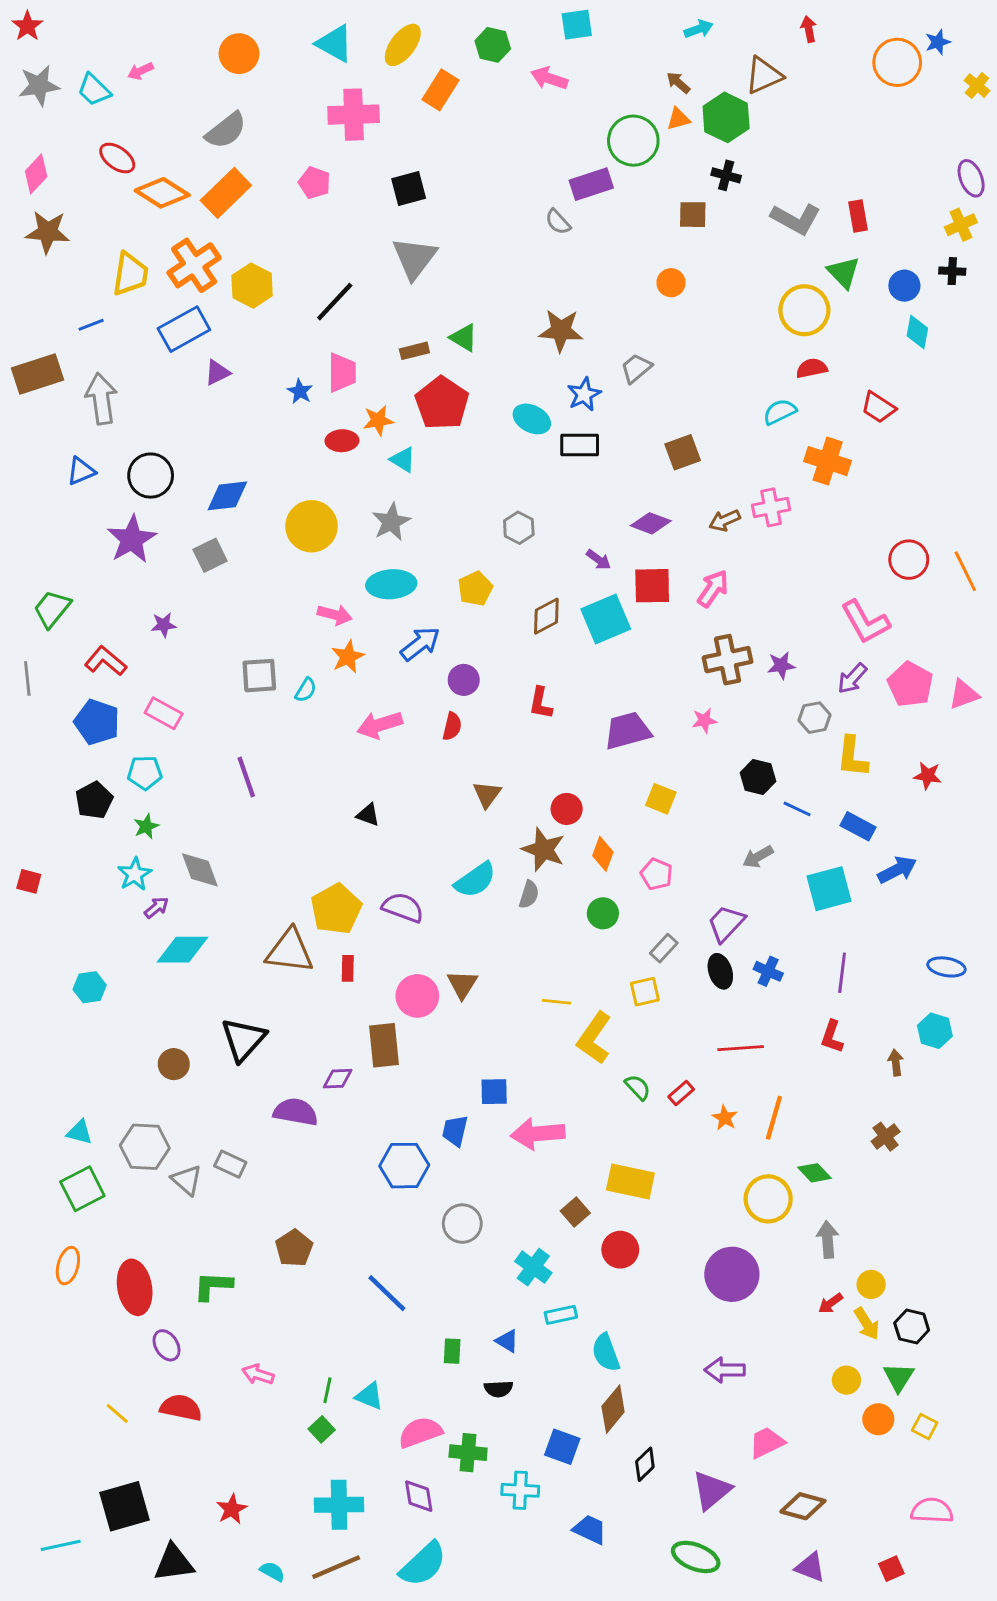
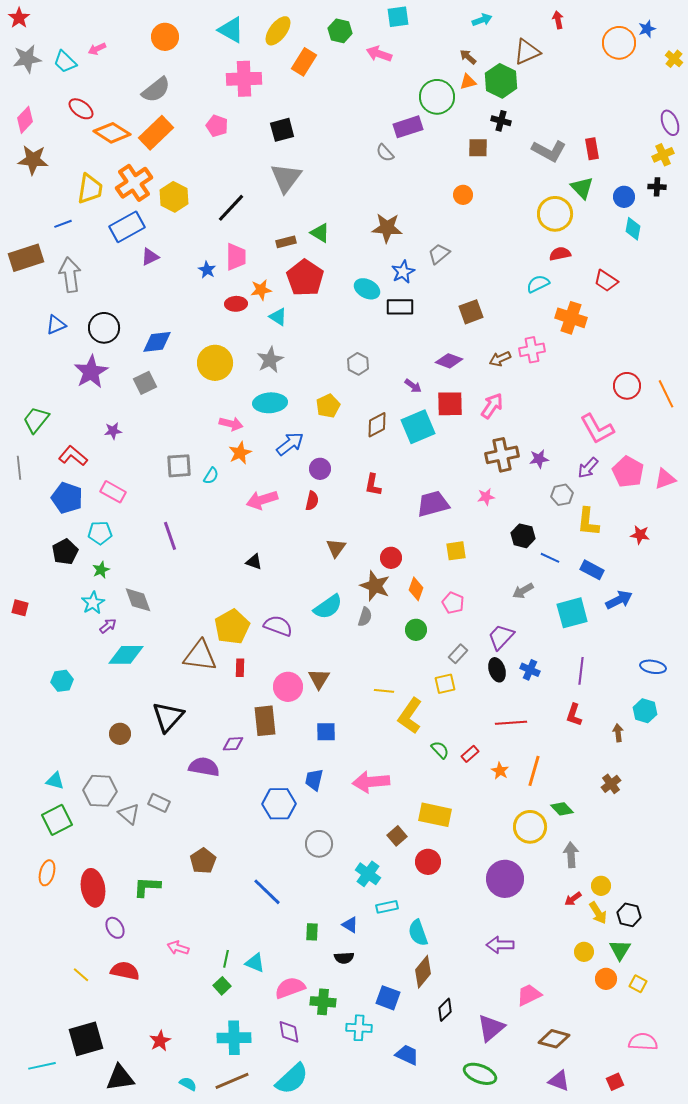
yellow square: (661, 799) -> (456, 551), turned -30
blue square: (494, 1092) -> (326, 732), moved

